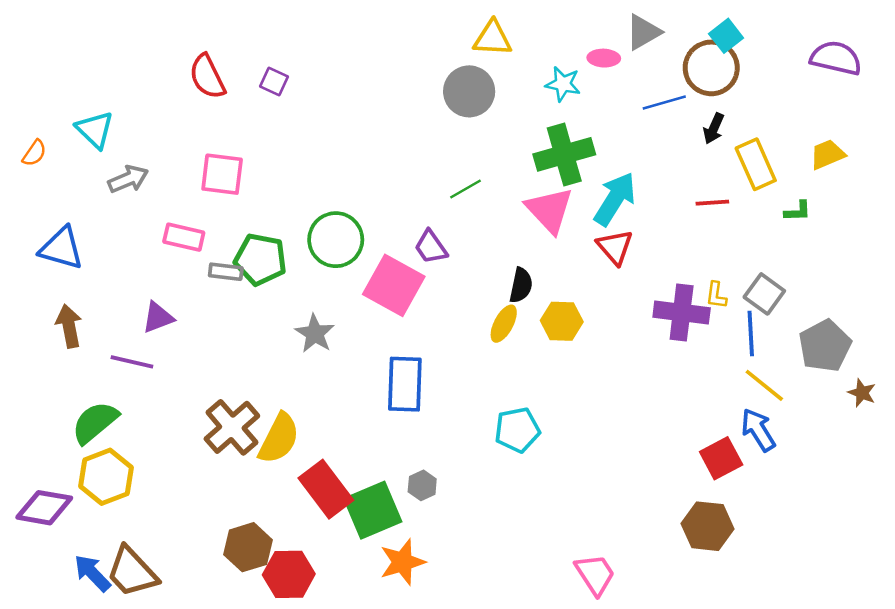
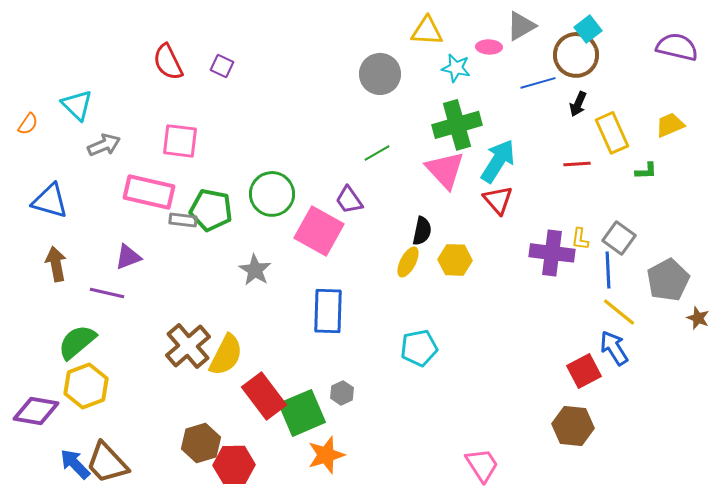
yellow triangle: (493, 38) -> (427, 31), moved
pink rectangle: (184, 237) -> (149, 192), size x1.5

